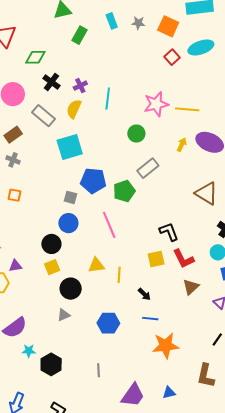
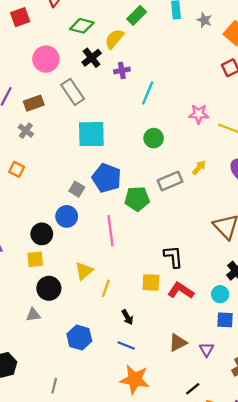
pink star: (156, 104) -> (199, 114), size x0.7
yellow semicircle: (74, 109) -> (114, 39), moved
green circle: (136, 134) -> (154, 138), moved
yellow arrow: (182, 145) -> (199, 168), moved
red L-shape: (183, 259) -> (181, 291), turned 135
yellow triangle: (96, 265) -> (84, 271), turned -48
brown triangle: (191, 287) -> (178, 343), moved

